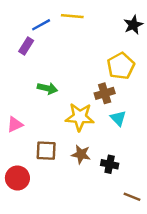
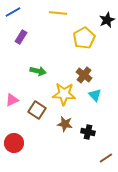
blue line: (41, 25) -> (13, 12), moved
yellow pentagon: (121, 66) -> (84, 38), moved
brown cross: (105, 93) -> (84, 75), turned -35
brown square: (46, 151) -> (37, 110), moved, turned 30
brown line: (132, 197) -> (106, 158), turned -56

